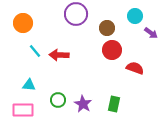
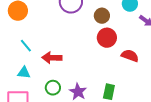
cyan line: (35, 51) -> (26, 46), moved
red arrow: (59, 55) -> (52, 58), moved

